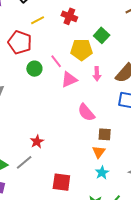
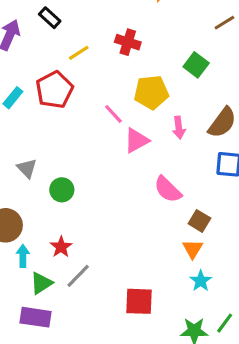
green square: (102, 35) -> (196, 65), moved
red pentagon: (20, 42) -> (54, 90), turned 30
green circle: (34, 69) -> (62, 190), moved
brown square: (105, 134) -> (199, 221), turned 32
red star: (37, 142) -> (61, 247), moved

